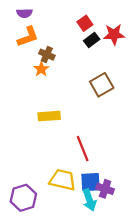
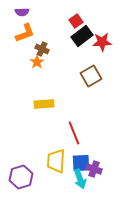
red star: (114, 34) -> (102, 42), moved
black rectangle: (92, 40) -> (82, 36), size x1.5
yellow trapezoid: (63, 180) -> (56, 161), turned -100

